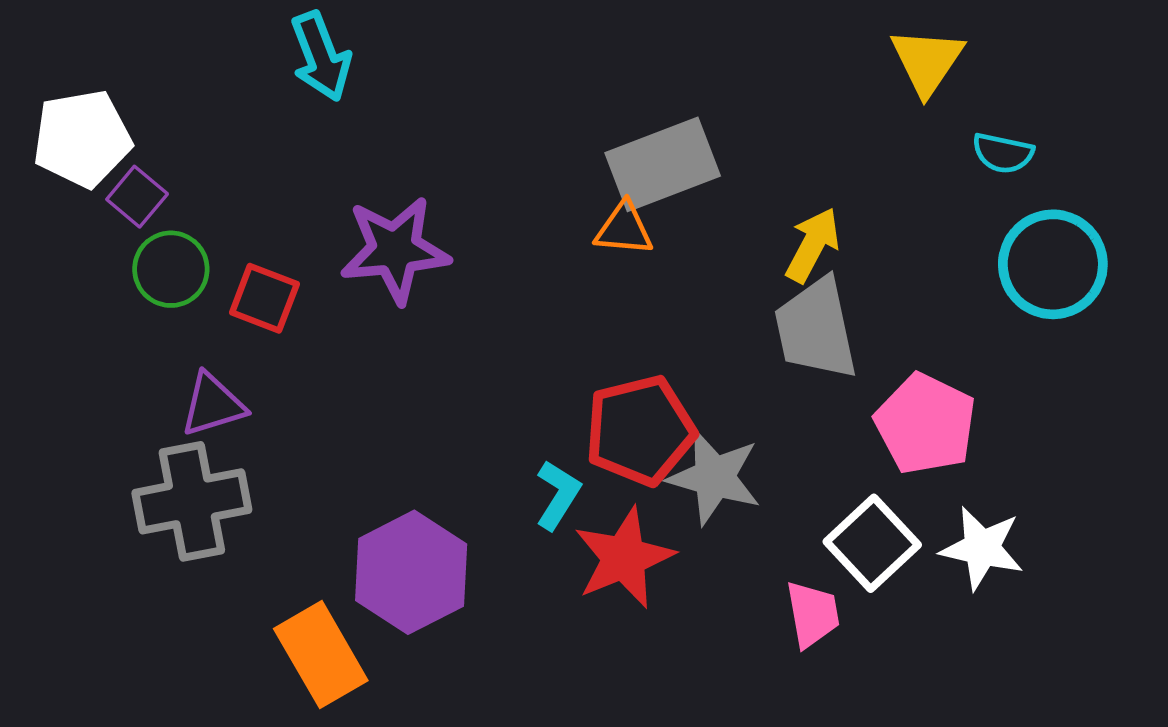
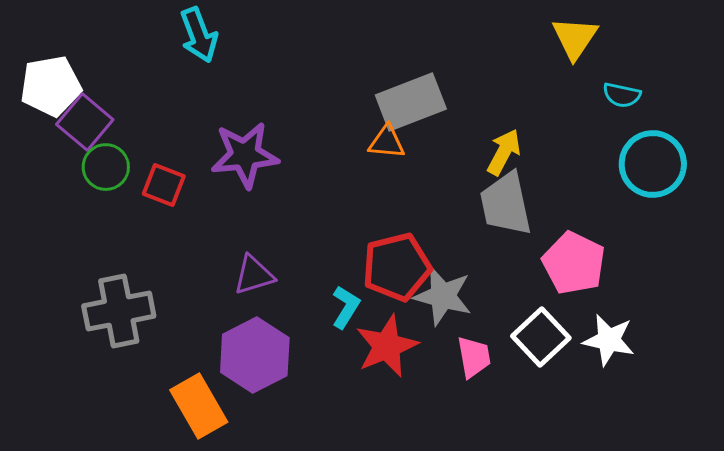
purple square: (137, 197) -> (85, 122), size x1.5
purple triangle: (213, 405) -> (254, 275), moved
pink trapezoid: (813, 614) -> (474, 357), moved

